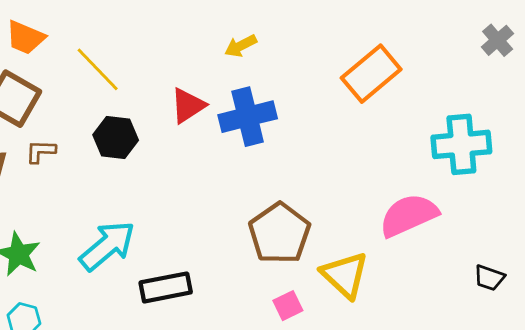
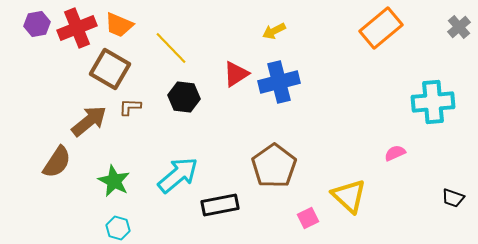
orange rectangle: (371, 74) -> (381, 28), moved
pink semicircle: (409, 215) -> (395, 153), size x0.5
brown pentagon: (279, 233) -> (274, 166), moved

